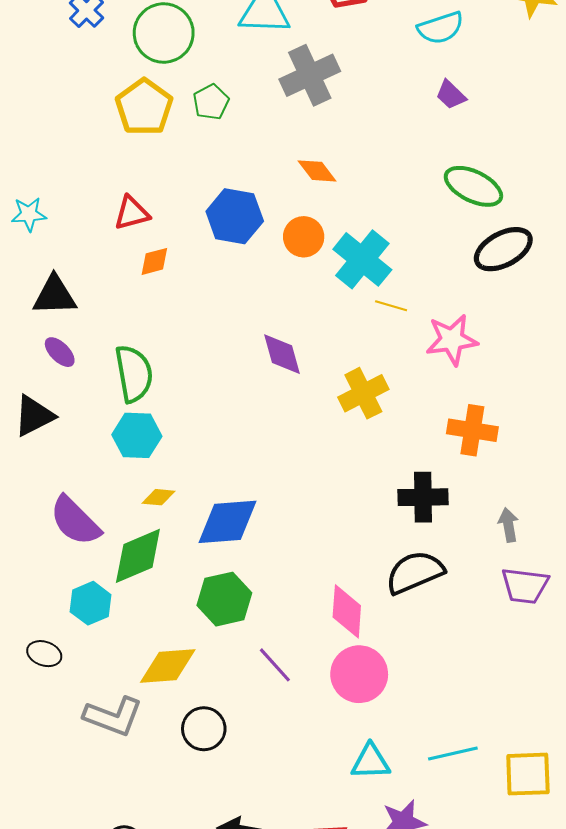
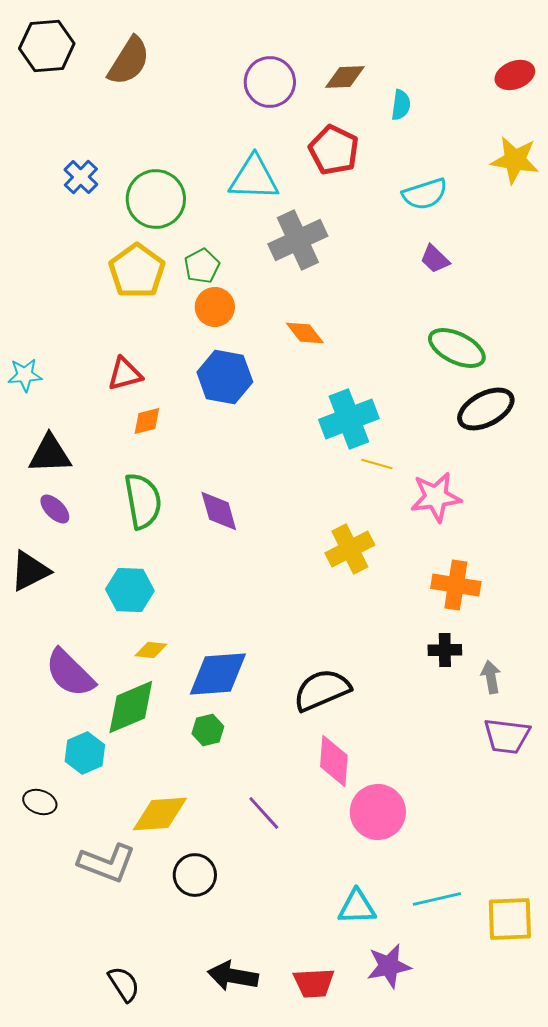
orange circle: (304, 237) -> (215, 307), moved
cyan cross: (362, 259) -> (349, 419), turned 30
purple diamond: (282, 354) -> (219, 511), moved
green semicircle: (134, 374) -> (143, 501), moved
black cross: (423, 497) -> (445, 650), moved, size x0.7
black semicircle: (415, 572) -> (322, 690), moved
green hexagon: (224, 599) -> (208, 730), moved, size x0.6
pink circle: (359, 674) -> (378, 812), moved

